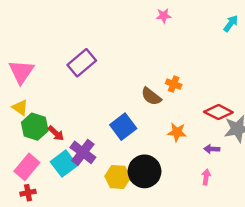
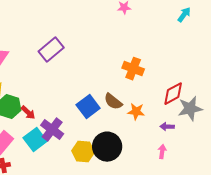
orange cross: (174, 84) -> (133, 69), size x1.5
brown semicircle: (151, 96) -> (113, 102), moved
red diamond: (218, 112) -> (173, 94), turned -55

